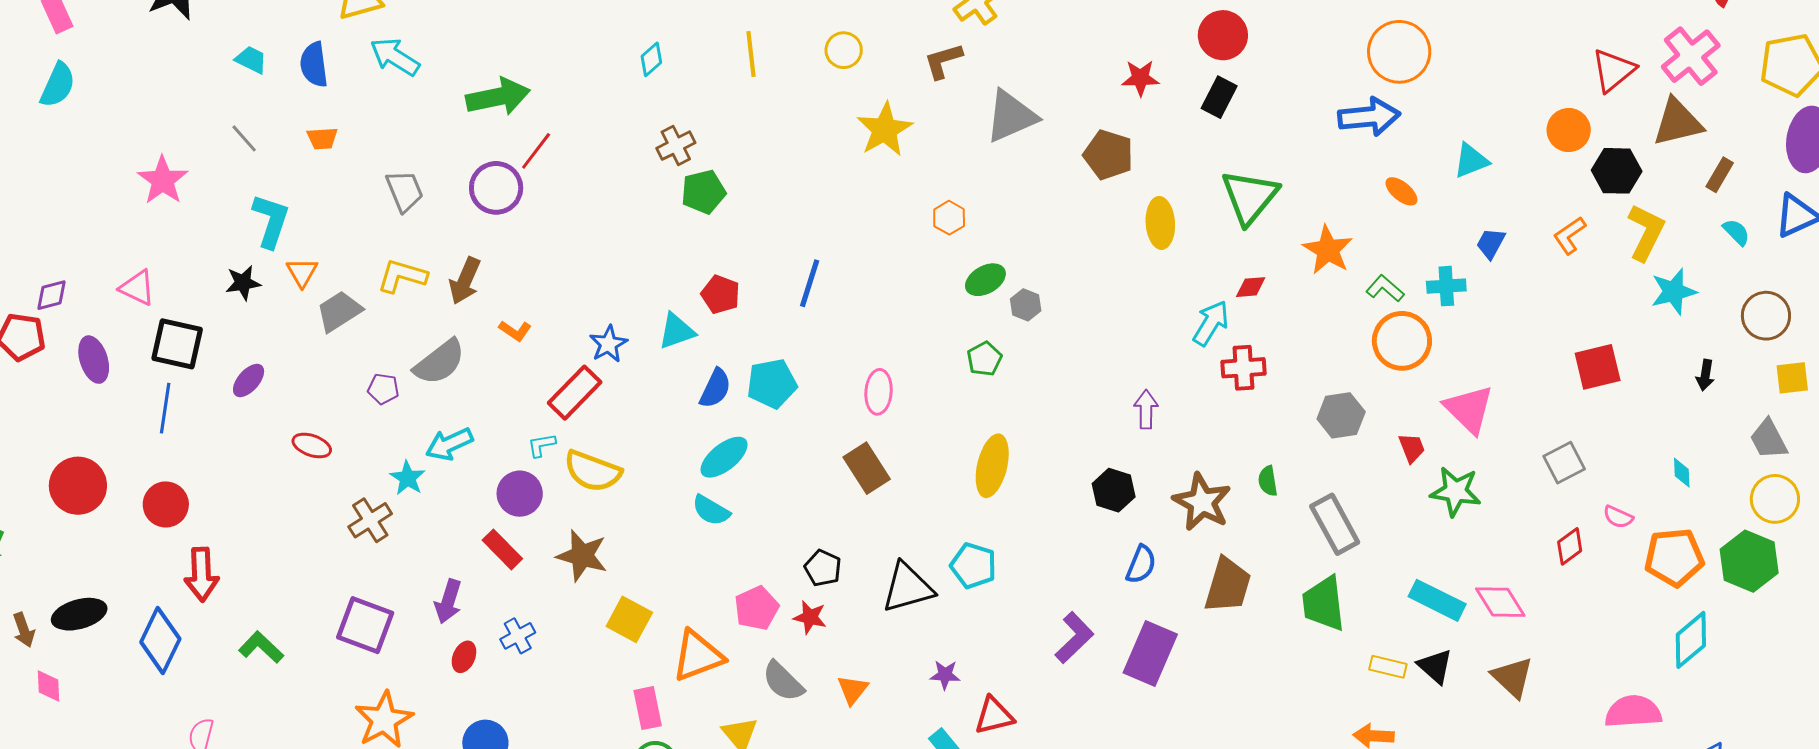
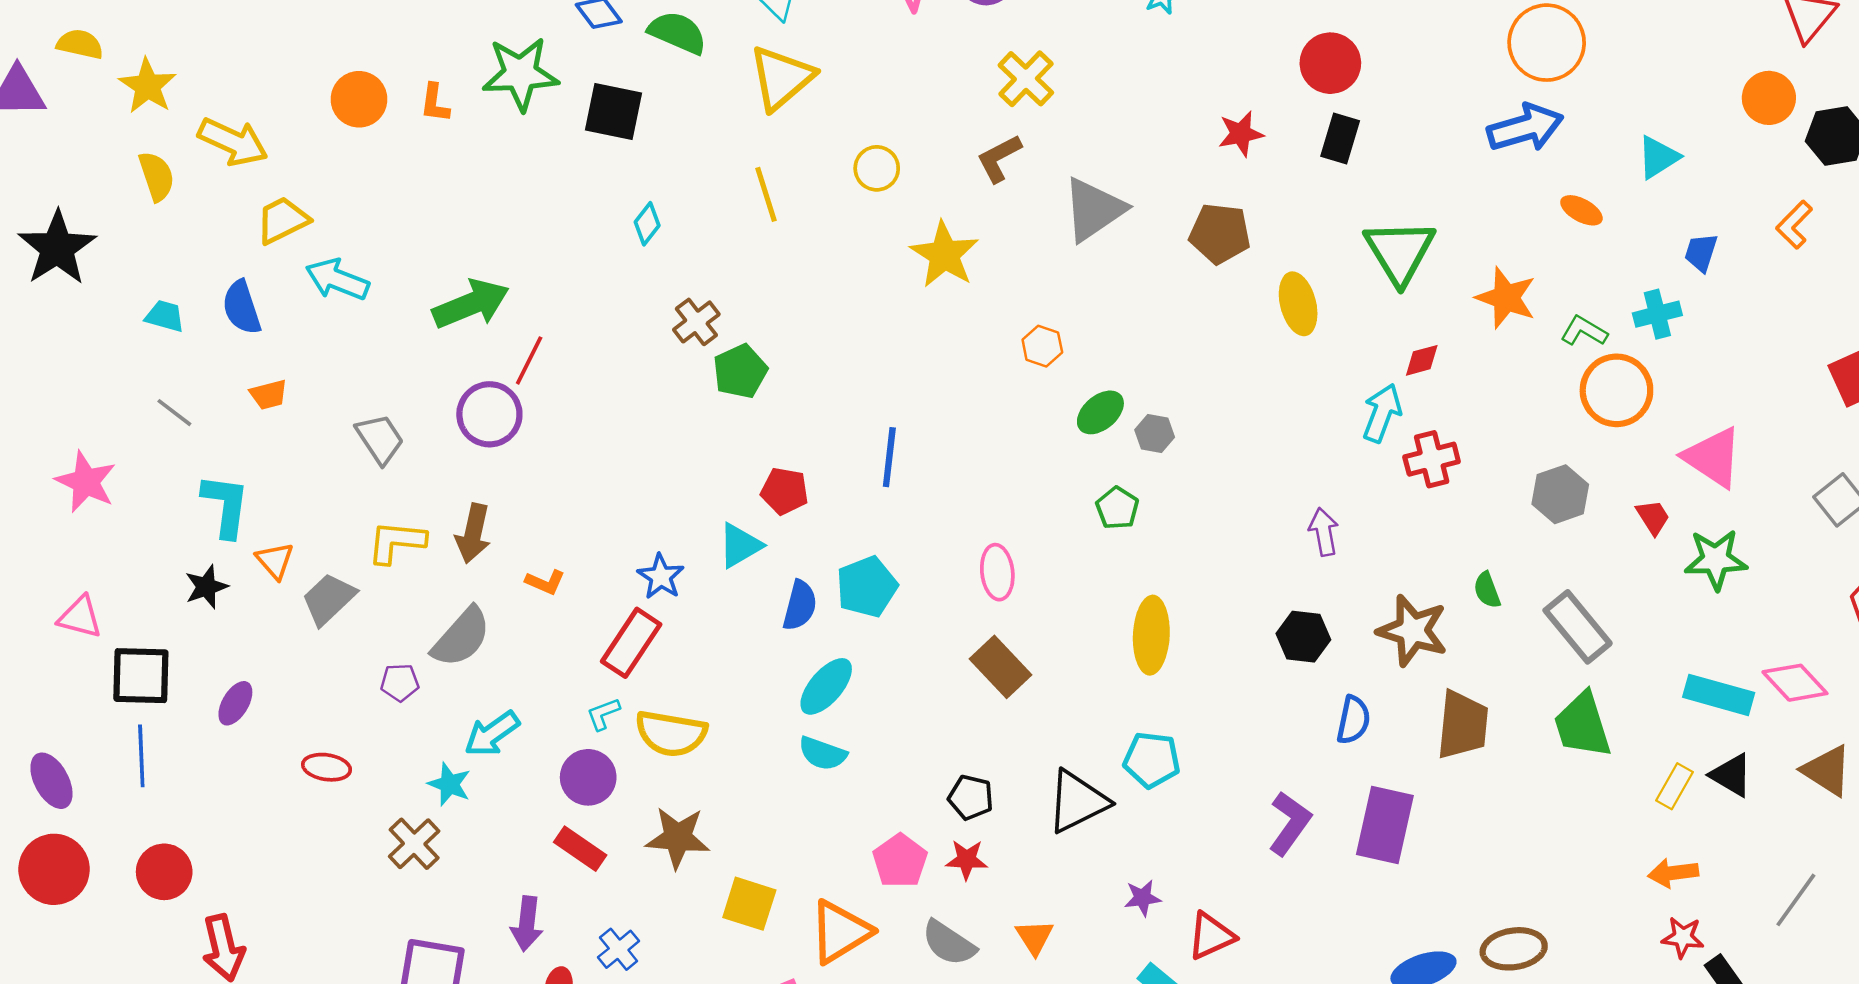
purple ellipse: (94, 360) -> (51, 781), moved
yellow rectangle: (1388, 667) -> (1674, 786), turned -63

